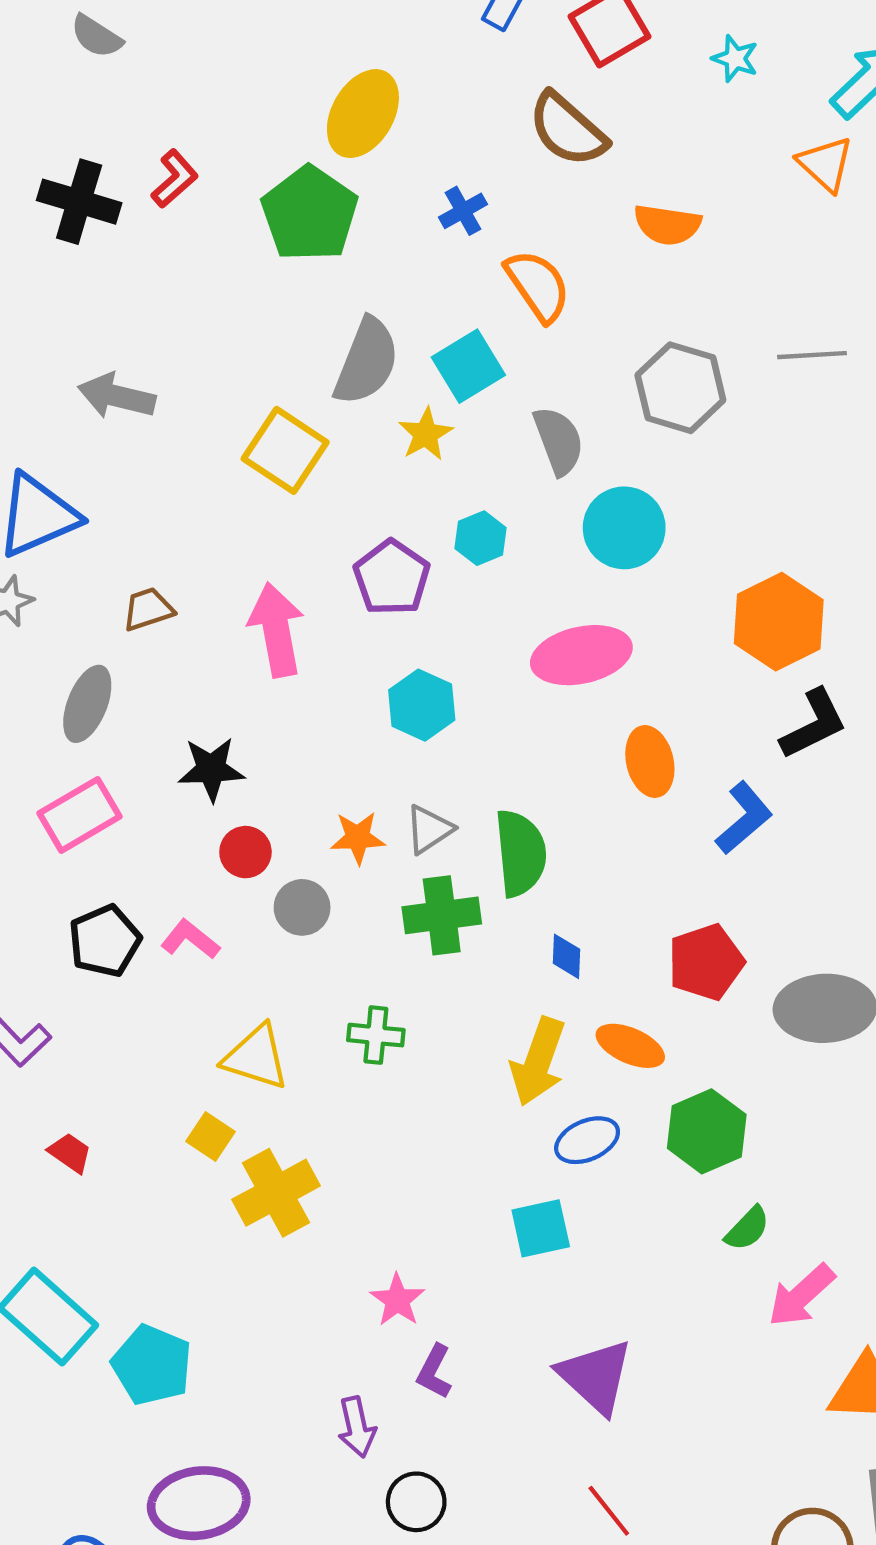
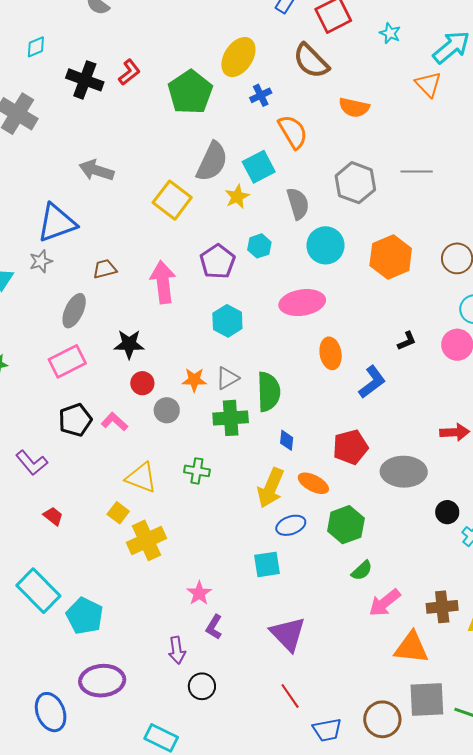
yellow ellipse: (363, 114) -> (238, 57), moved
orange hexagon: (779, 622) -> (391, 257), moved
black L-shape: (814, 724) -> (407, 341), size x0.6

